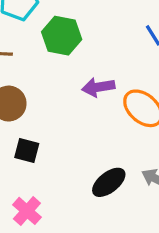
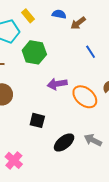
black square: (27, 151) -> (37, 120), moved

